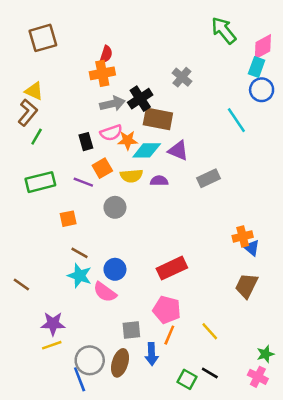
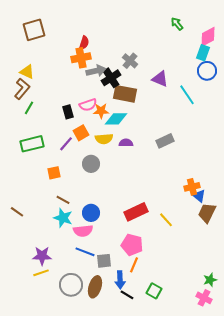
green arrow: (224, 30) -> (177, 24), size x0.6
gray cross: (182, 77) -> (130, 61), moved
gray arrow: (112, 104) -> (96, 71), moved
purple triangle: (178, 150) -> (160, 79), moved
purple line: (83, 182) -> (66, 144), turned -70
brown line: (21, 284) -> (17, 212), moved
brown trapezoid: (246, 286) -> (207, 213), moved
pink semicircle: (105, 292) -> (83, 231), turned -42
yellow line: (210, 331) -> (166, 220), moved
black line: (210, 373) -> (127, 295), moved
blue line: (80, 379) -> (85, 252), moved, turned -48
green square: (187, 379) -> (154, 291), moved

